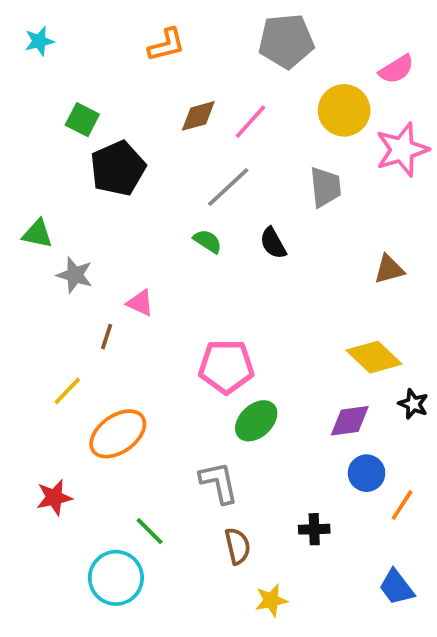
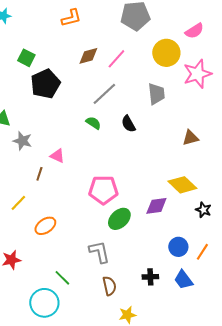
purple diamond: (350, 421) -> (156, 206), moved
orange ellipse: (118, 434) -> (45, 226), size x0.7
orange line: (402, 505) -> (202, 252), moved
blue trapezoid: (396, 587) -> (183, 280), moved

